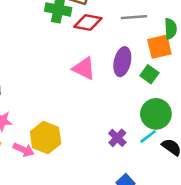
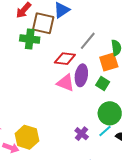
gray line: (134, 17) -> (88, 41), turned -42
red diamond: (88, 23) -> (65, 59), moved
pink triangle: (84, 68) -> (66, 83), moved

